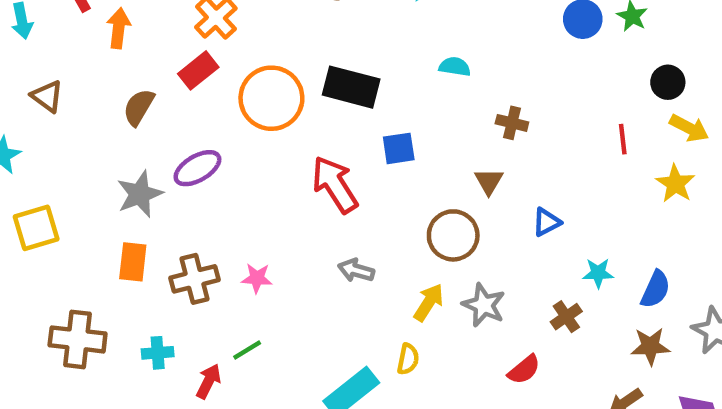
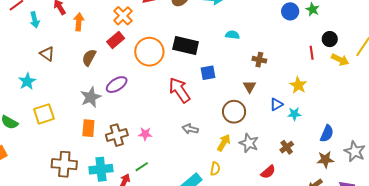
red line: (623, 139) -> (312, 53), moved
yellow star: (675, 184) -> (298, 85), moved
cyan star: (598, 273) -> (294, 114), moved
cyan cross: (158, 353) -> (101, 169), size x1.6

